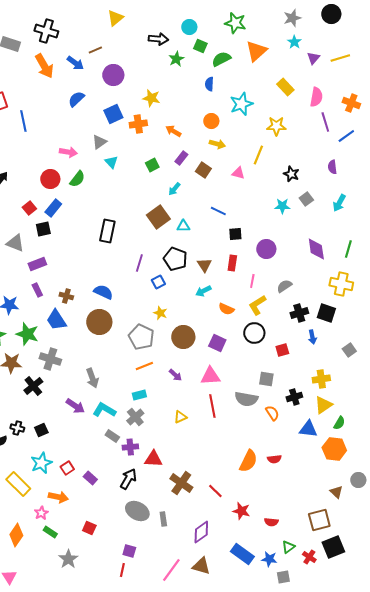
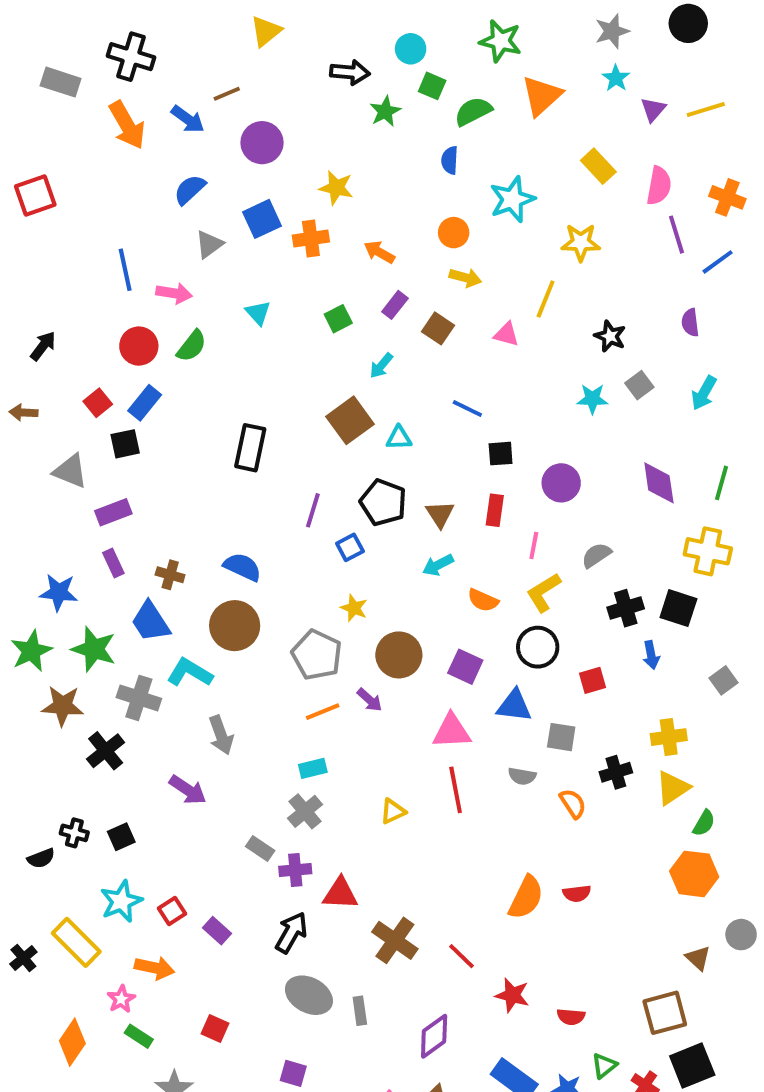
blue line: (23, 121) -> (125, 270), moved
gray triangle: (99, 142) -> (209, 244), moved
purple arrow: (175, 375) -> (370, 700), moved
gray semicircle: (246, 399) -> (522, 776), size x0.6
cyan L-shape: (104, 410) -> (190, 673), moved
blue triangle: (308, 429) -> (514, 706), moved

